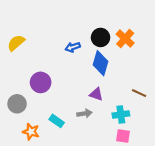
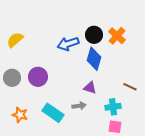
blue arrow: (73, 47) -> (68, 44), size x1.5
gray circle: (17, 104) -> (12, 78), moved
cyan rectangle: (57, 121) -> (53, 113), size x1.5
orange star: (31, 132) -> (20, 115), moved

